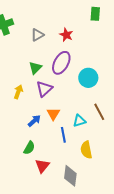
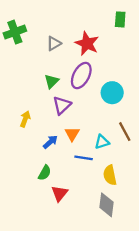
red star: (66, 35) -> (87, 43), size x1.5
yellow arrow: (18, 92) -> (25, 119), moved
blue line: (63, 135) -> (84, 158), turned -70
gray diamond: (70, 176) -> (106, 205), moved

